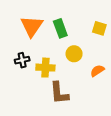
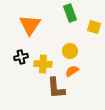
green rectangle: (60, 28) -> (70, 13), moved
orange semicircle: (97, 71) -> (72, 71), moved

